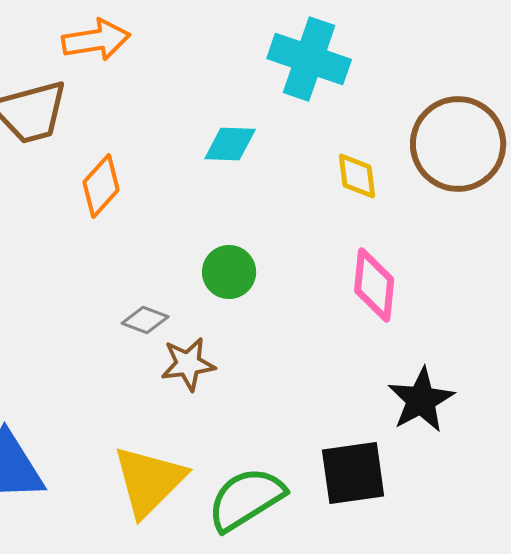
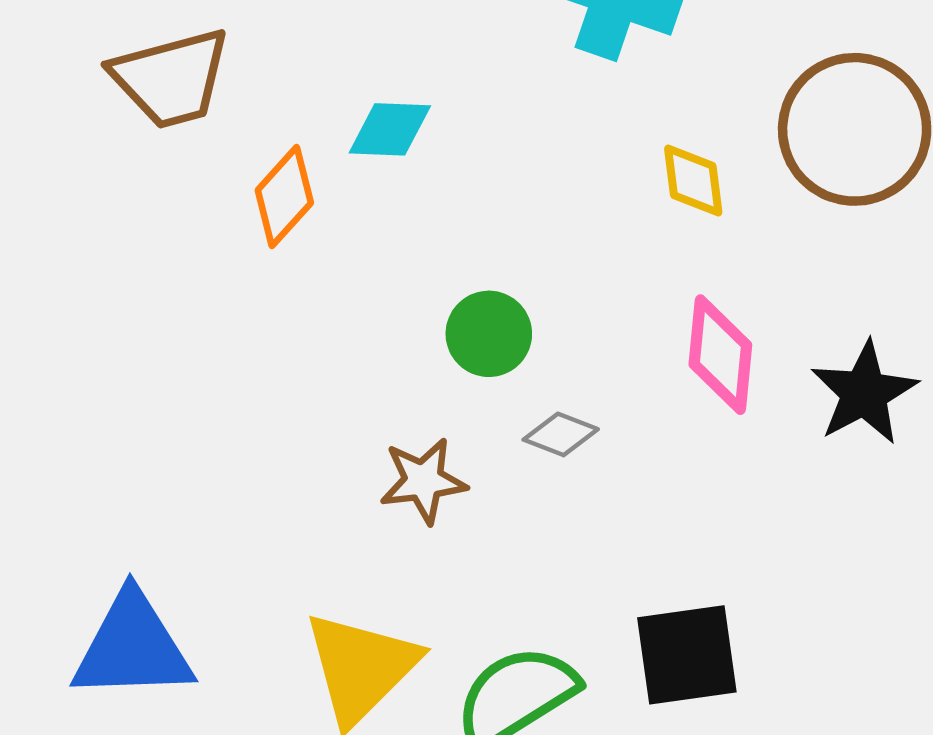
cyan diamond: (230, 144) -> (390, 129), moved
gray diamond: (145, 320) -> (561, 434), moved
black star: (421, 400) -> (864, 393), moved

